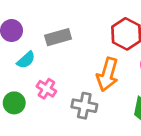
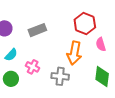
cyan semicircle: (26, 60) -> (11, 55), moved

